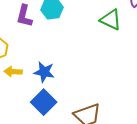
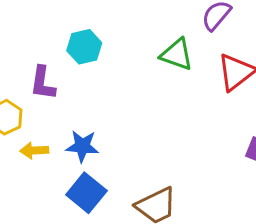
purple L-shape: (24, 16) -> (43, 83), moved

